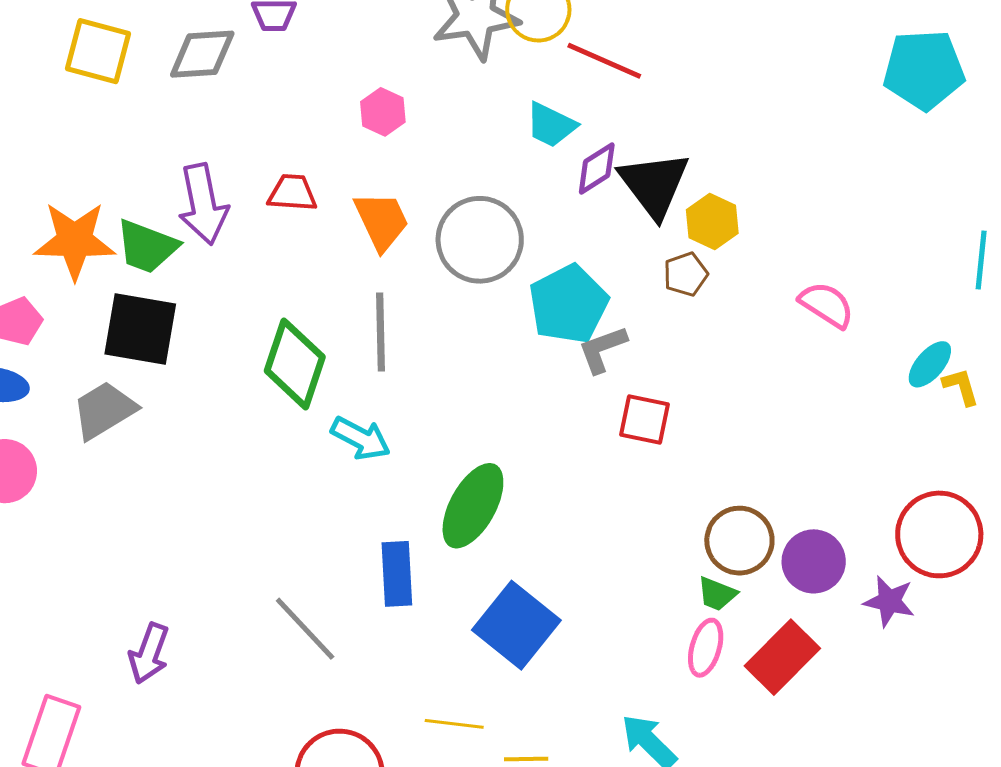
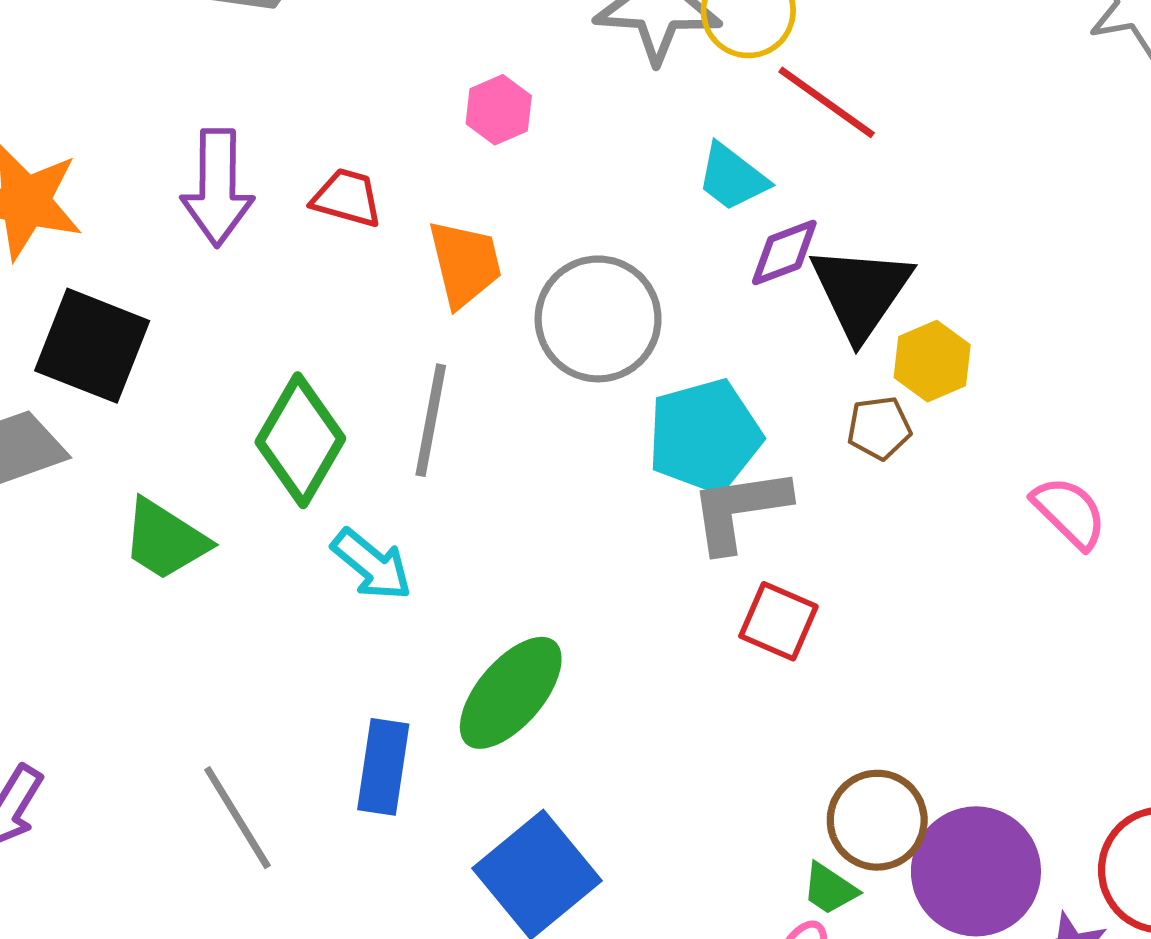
green trapezoid: (147, 247) -> (165, 540), moved
gray L-shape: (602, 349) -> (739, 510), size x1.4
purple circle: (814, 561) -> (976, 871), size x1.4

